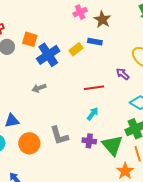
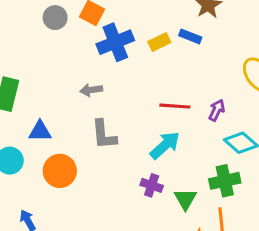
purple arrow: (123, 74) -> (217, 110), moved, turned 64
cyan arrow: (93, 114) -> (165, 145), size x1.5
gray L-shape: (59, 136) -> (104, 135), moved
green triangle: (112, 145) -> (185, 199), size x0.7

